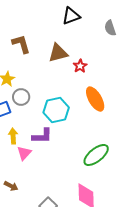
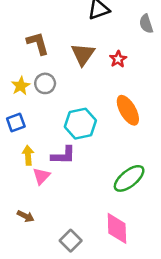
brown triangle: (58, 53) -> (83, 54), turned -40
red star: (80, 66) -> (118, 59), moved
gray circle: (21, 97) -> (45, 83), moved

